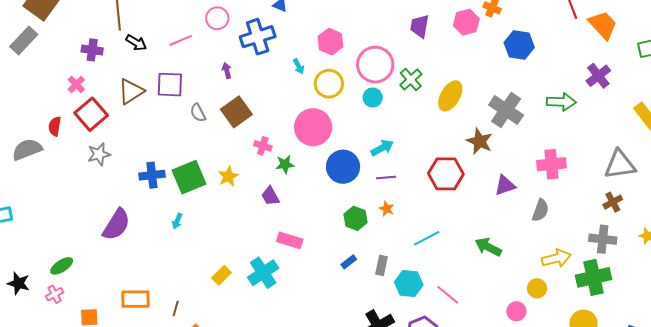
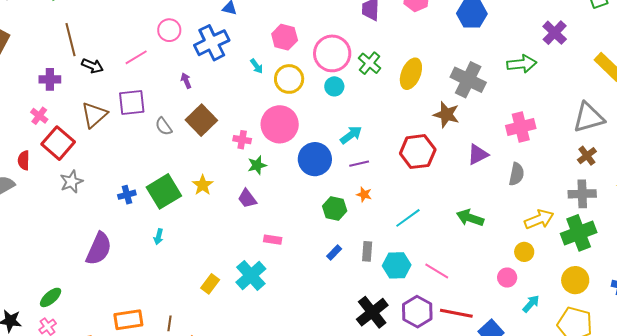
pink cross: (263, 146) -> (242, 140), moved
blue cross: (152, 175) -> (127, 195), size x0.7
pink rectangle: (290, 240) -> (273, 240), size x0.7

